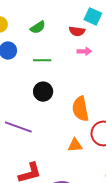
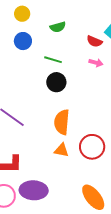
black circle: (43, 92) -> (56, 82), moved
orange semicircle: (80, 109) -> (62, 122), moved

